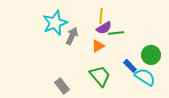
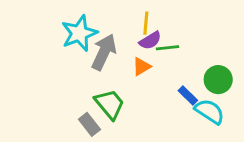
gray arrow: (72, 36) -> (104, 52), size x1.4
green trapezoid: (100, 76) -> (110, 104), moved

